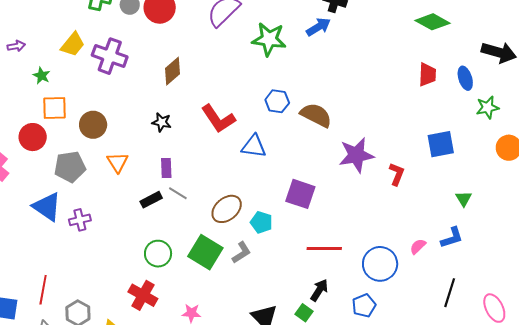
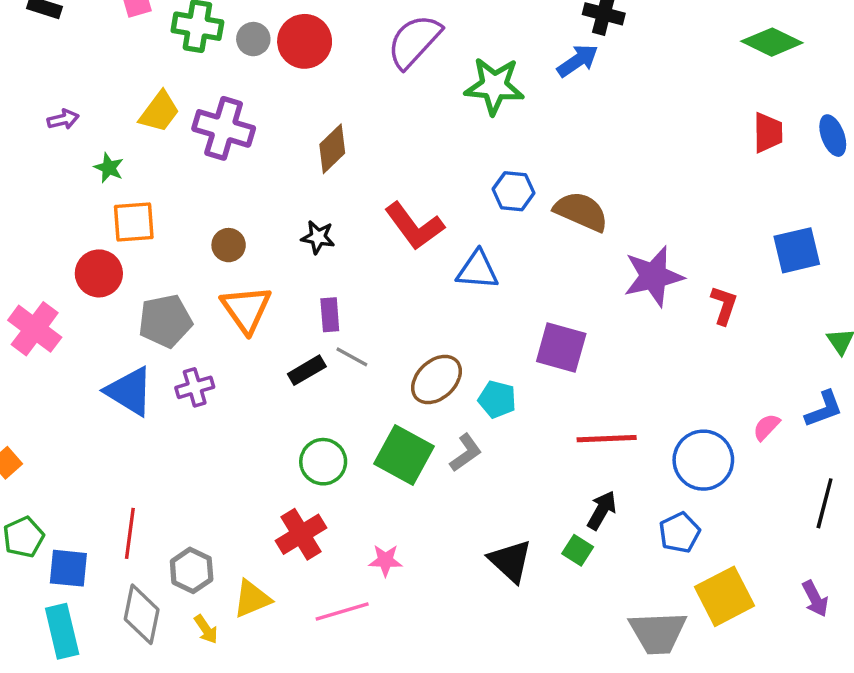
brown circle: (93, 125) -> (229, 245), moved, size x0.7
orange triangle: (118, 162) -> (246, 309), size x1.4
purple cross: (80, 220) -> (195, 387), moved
red cross: (143, 295) -> (301, 534), turned 32

